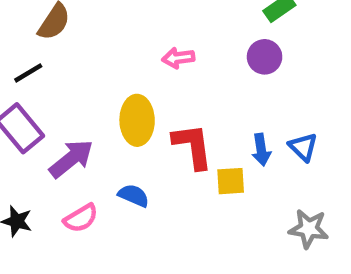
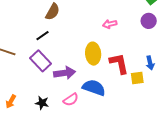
purple arrow: (71, 159) -> (65, 73), turned 35
blue semicircle: (134, 195) -> (94, 88), size x1.6

